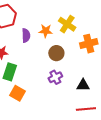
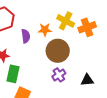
orange cross: (89, 44) -> (87, 27), moved
brown circle: (56, 53) -> (58, 51), size x1.5

